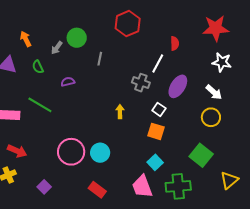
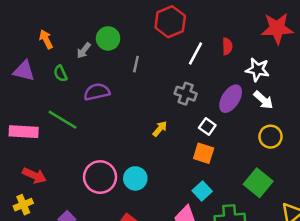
white star: (222, 62) -> (257, 70), moved
white line: (158, 63) -> (196, 53), moved
purple semicircle: (68, 82) -> (97, 92), size x1.5
white arrow: (214, 92) -> (263, 100), moved
yellow arrow: (120, 112) -> (160, 129), turned 40

